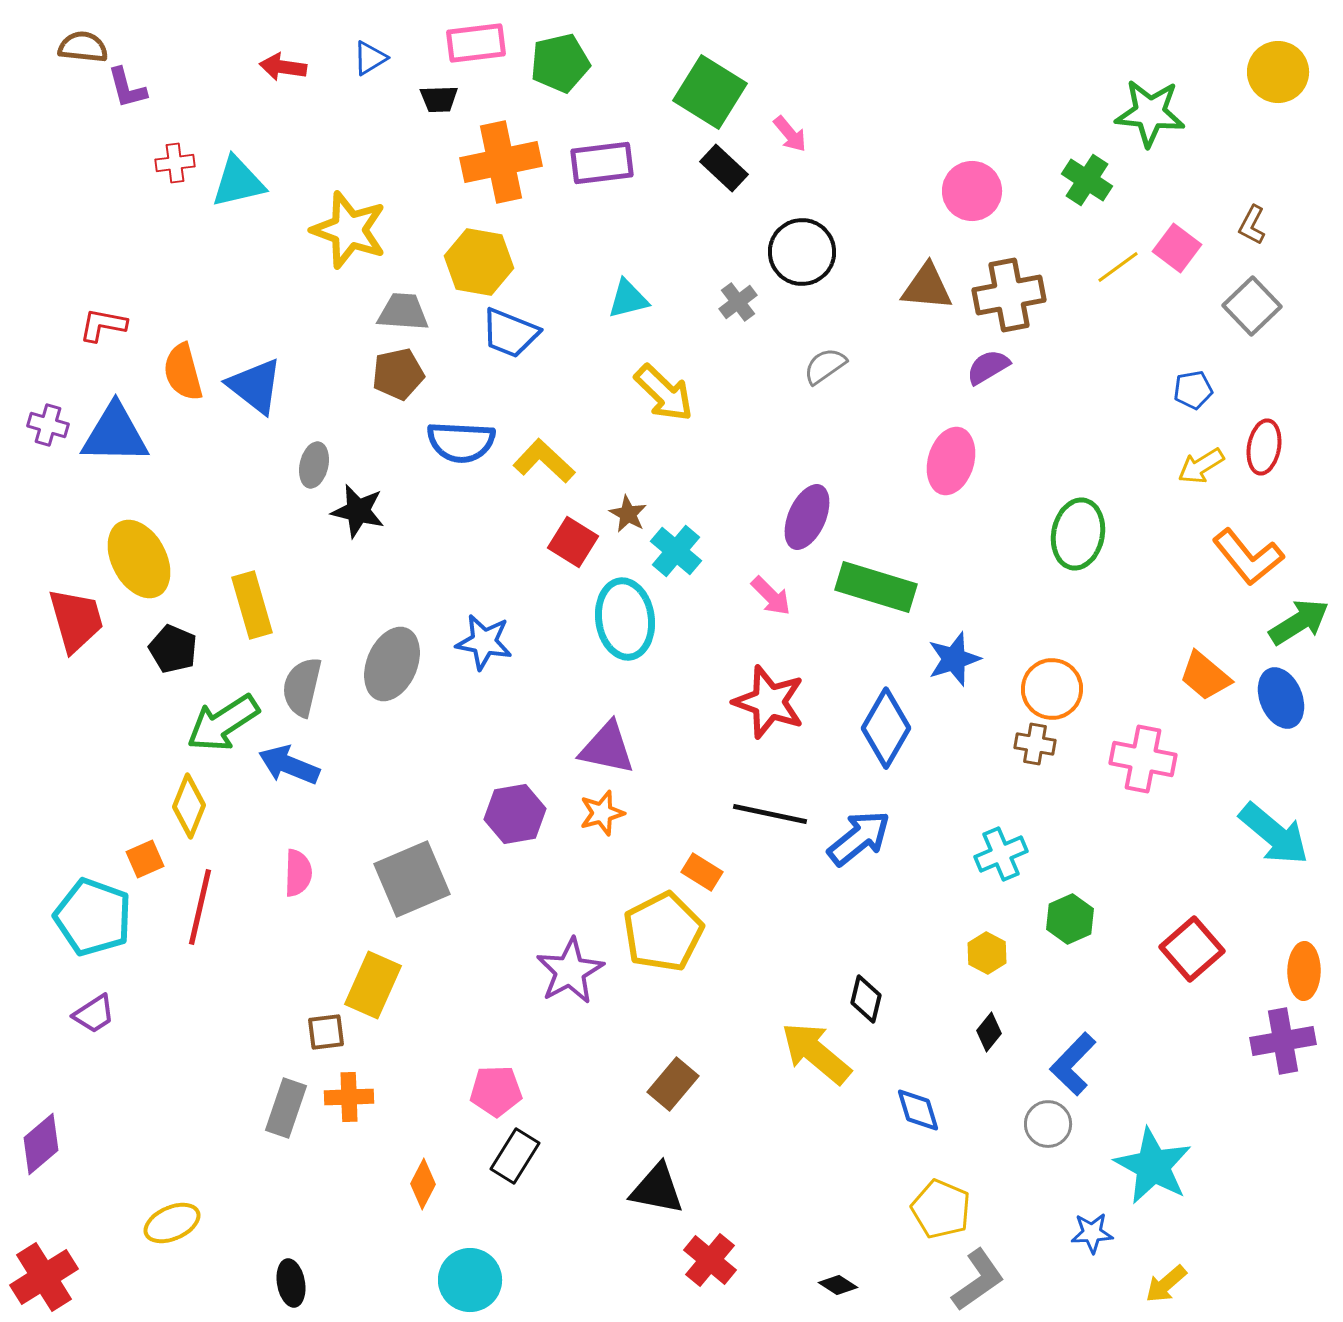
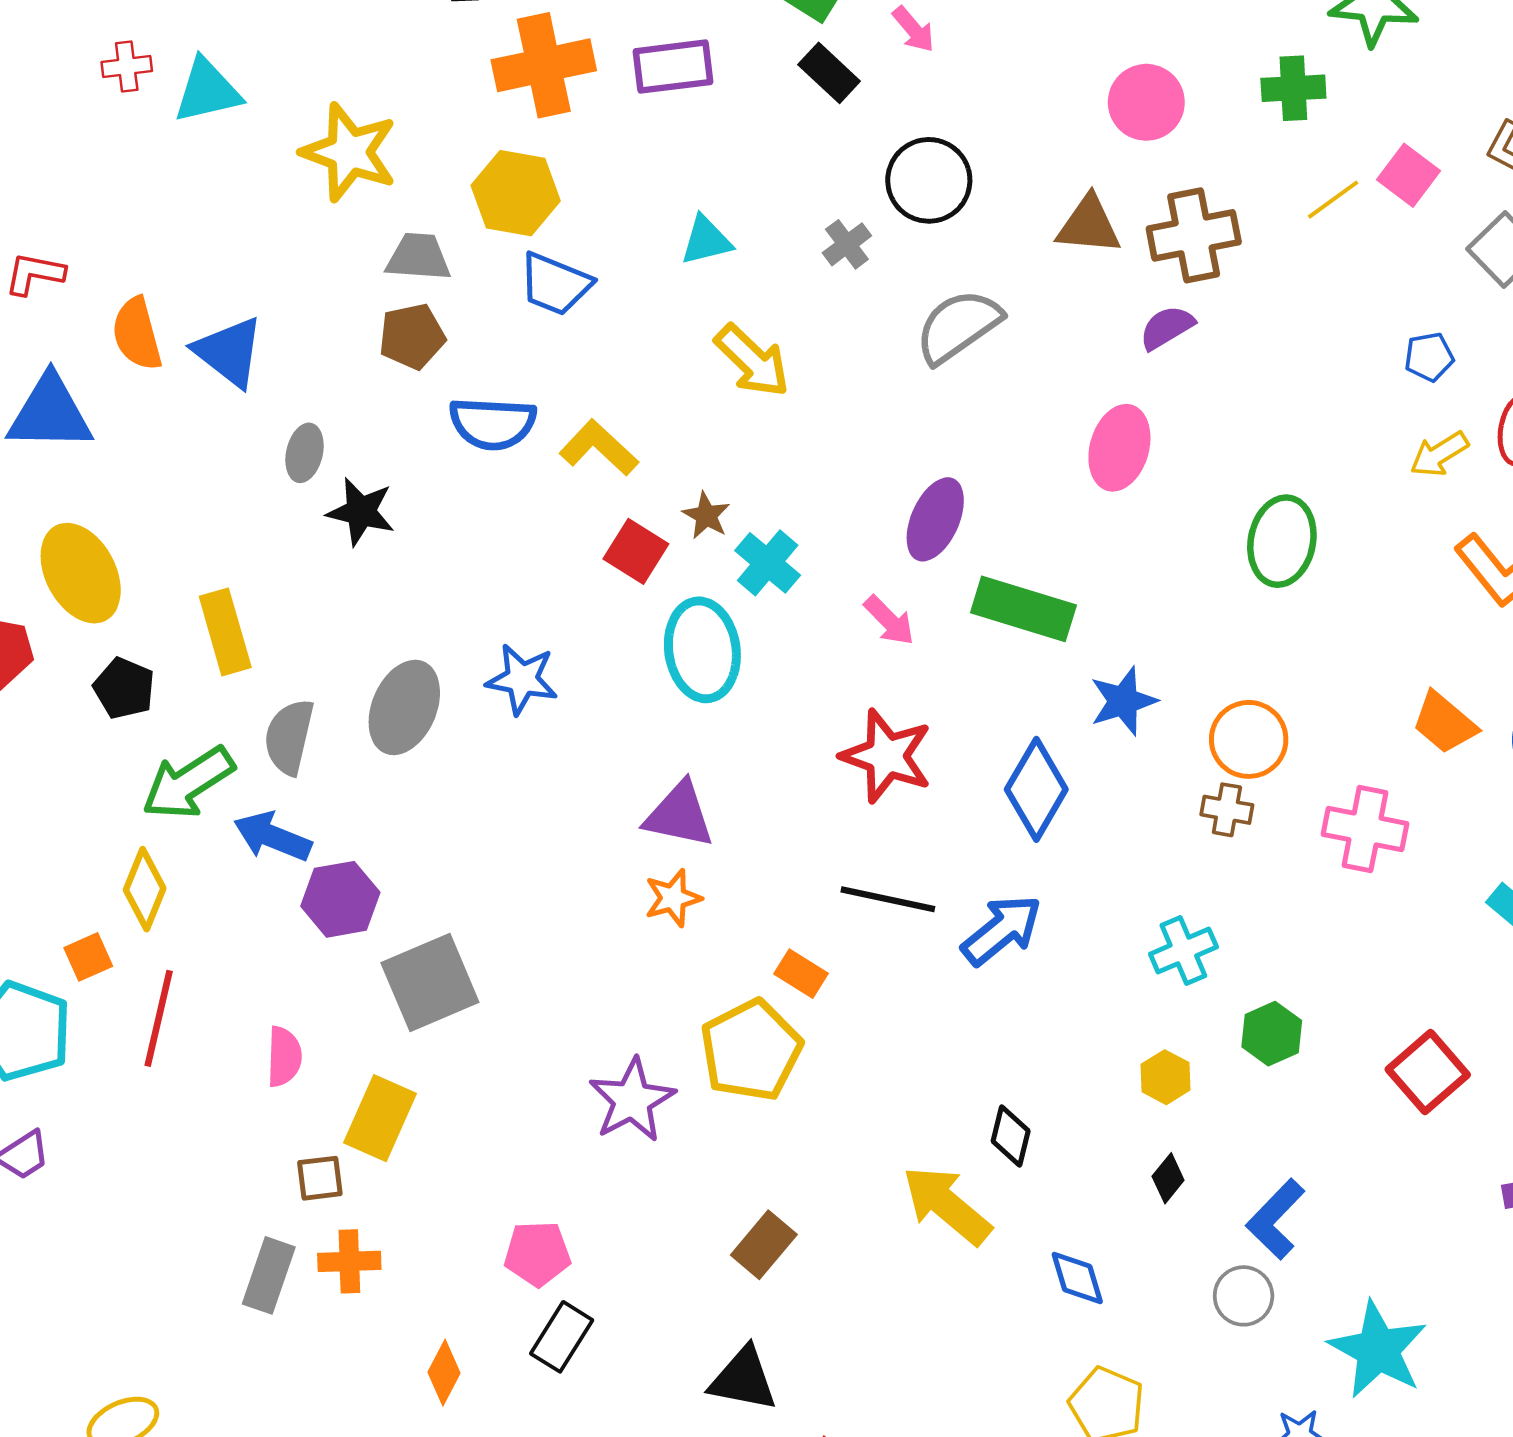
green cross: (1087, 180) -> (1293, 88), turned -36
gray semicircle: (825, 366) -> (958, 326), size x1.6
purple hexagon: (515, 814) -> (340, 899), moved
pink semicircle: (298, 873) -> (284, 1057), moved

